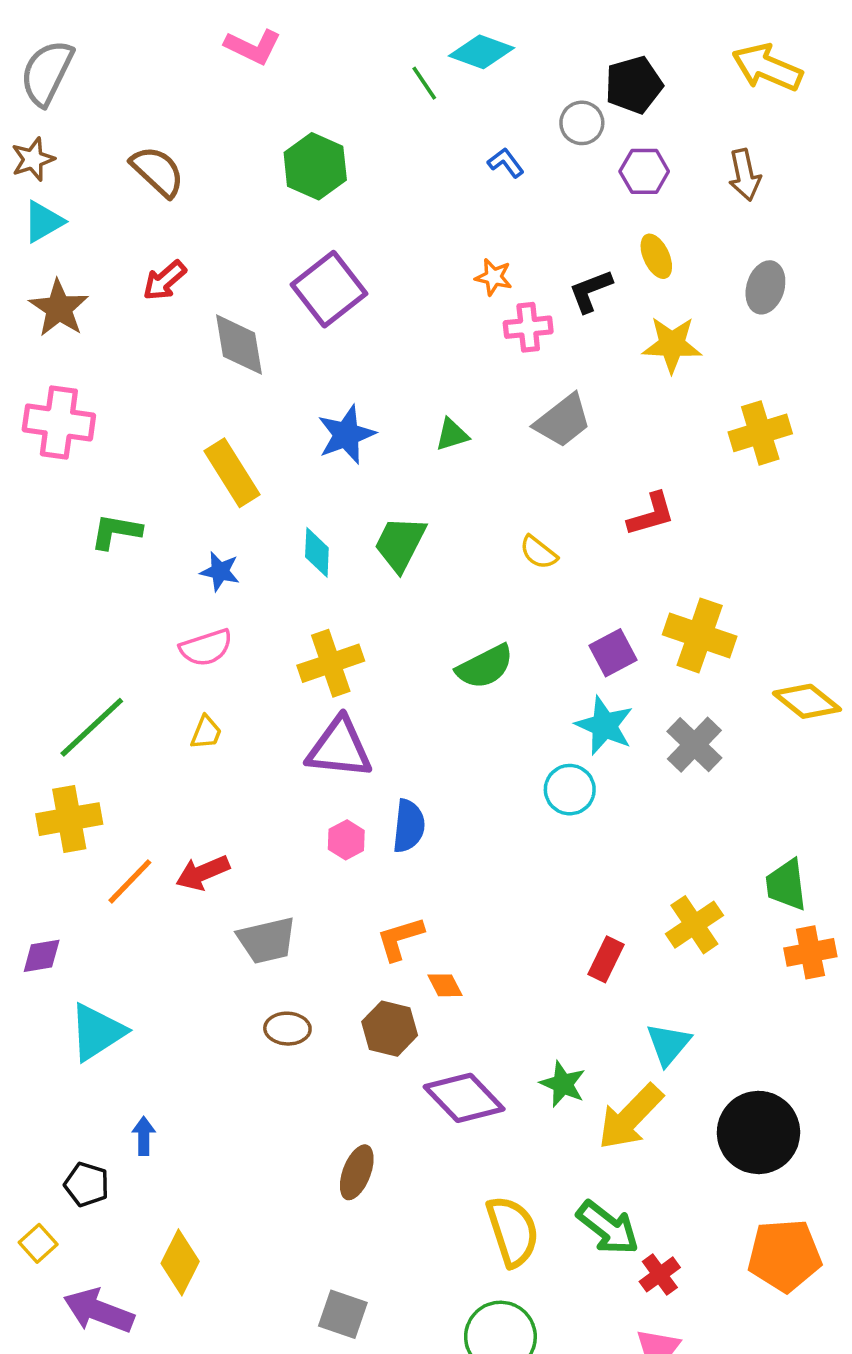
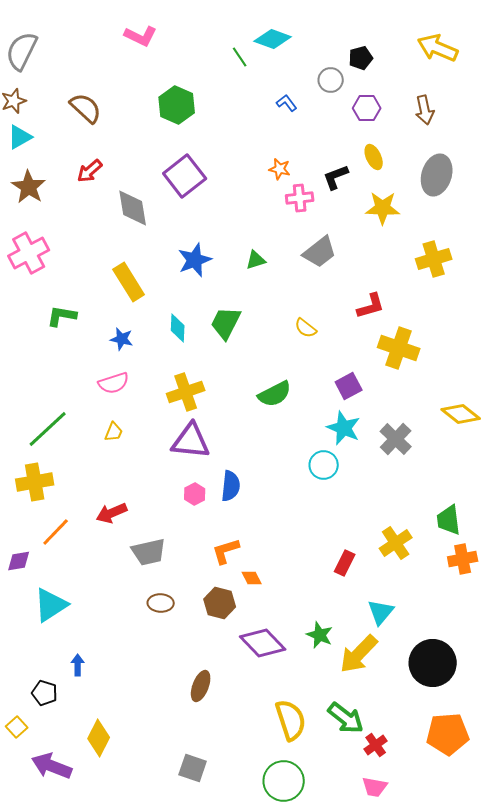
black pentagon: (634, 85) -> (361, 58), size x0.7
gray ellipse: (765, 287) -> (437, 175), size x1.4
pink cross: (59, 422) -> (29, 253), turned -36
yellow cross: (700, 635) -> (399, 348), moved
orange line: (130, 881) -> (56, 532), moved

